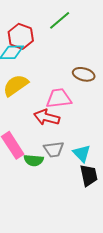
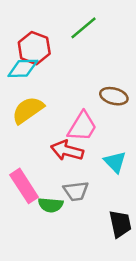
pink trapezoid: (59, 98) -> (82, 127), turned 128
cyan triangle: (82, 153) -> (115, 162), moved

